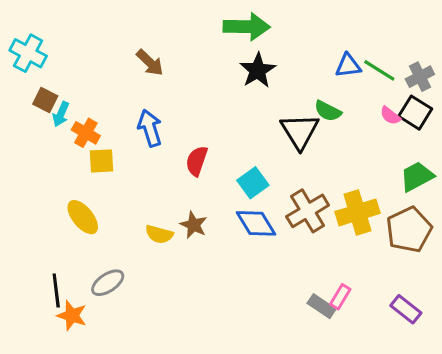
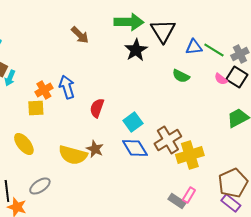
brown arrow: (150, 63) -> (80, 35), moved
black triangle: (300, 131) -> (163, 31), moved
orange cross: (86, 133) -> (44, 90), moved, turned 30
yellow cross: (357, 212) -> (190, 155), moved
brown pentagon: (409, 230) -> (233, 183), moved
yellow semicircle: (159, 234) -> (73, 155), size x1.6

